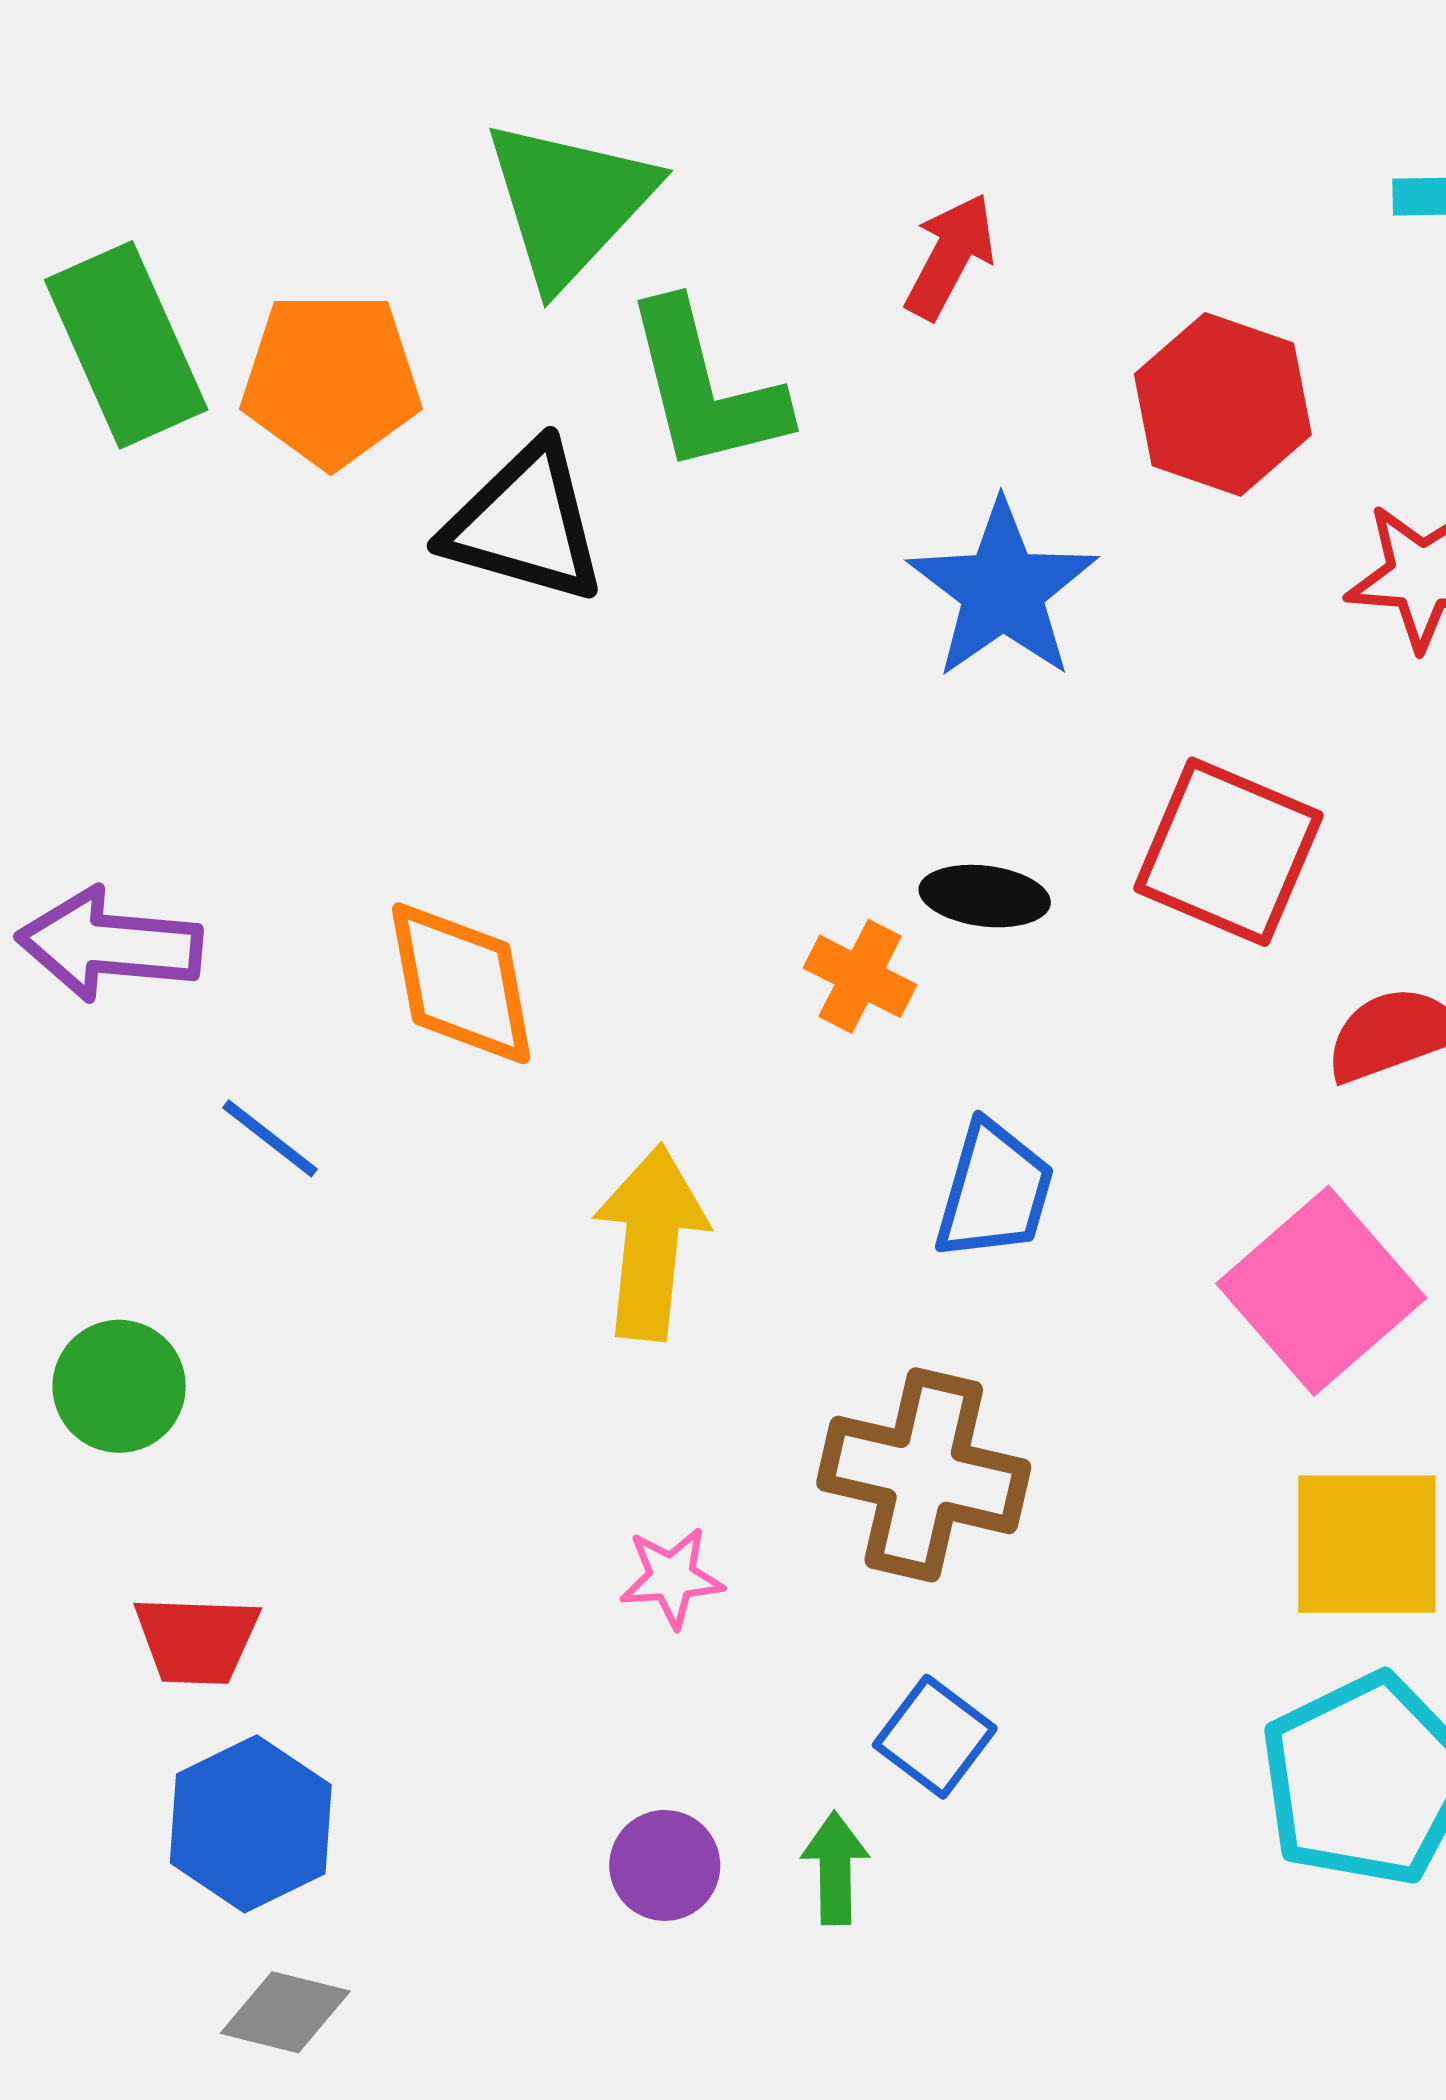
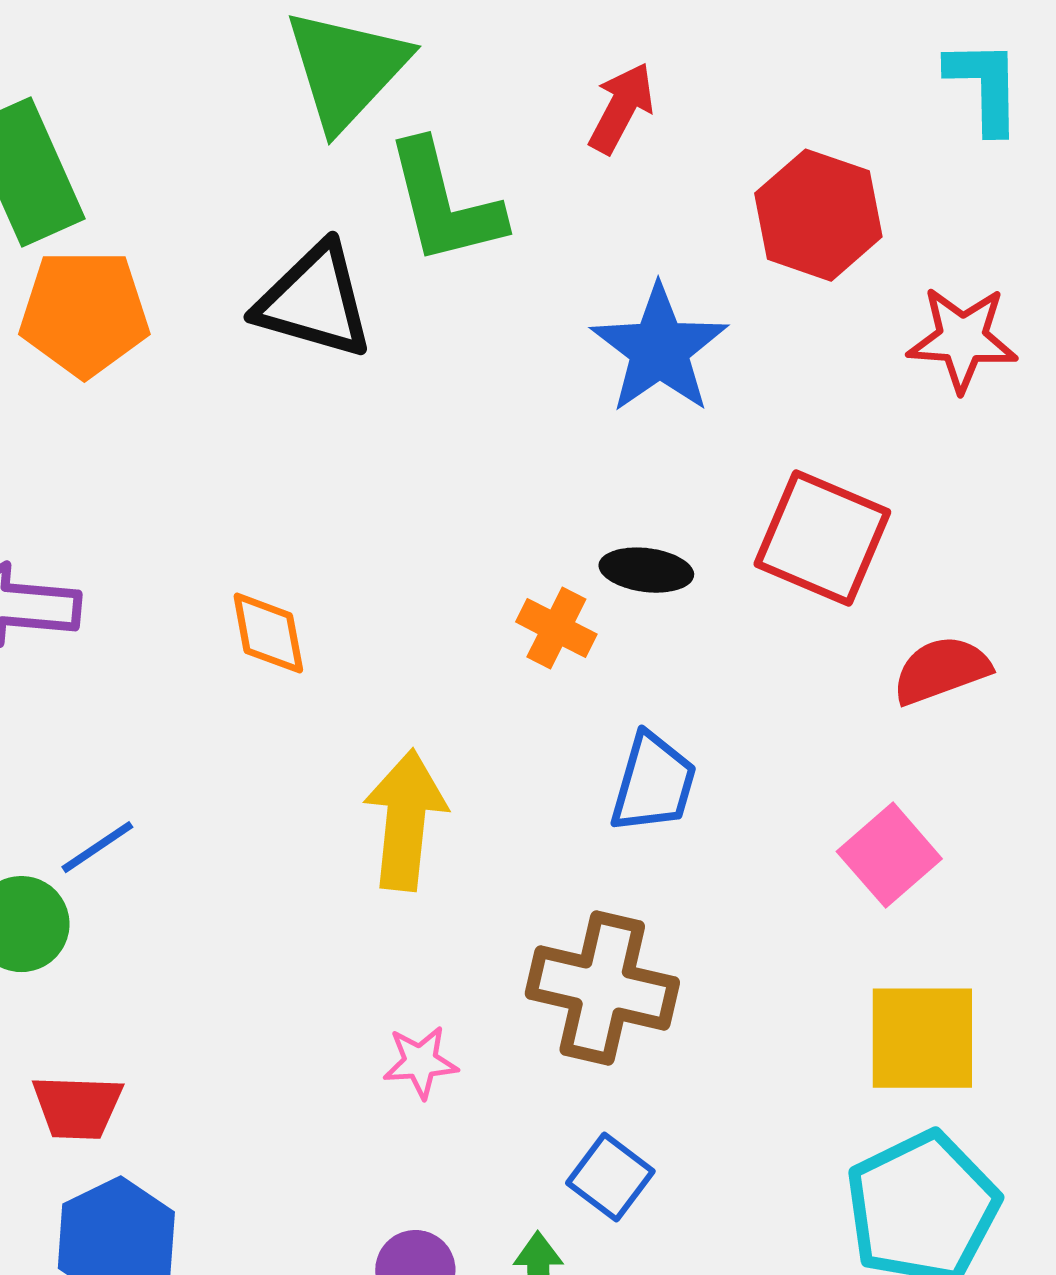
orange pentagon: (331, 379) -> (84, 313), moved
orange diamond: (461, 983) -> (268, 633), size x0.7
blue line: (270, 1138) -> (97, 847), moved, turned -72
pink square: (1321, 1291) -> (889, 855), size x0.7

